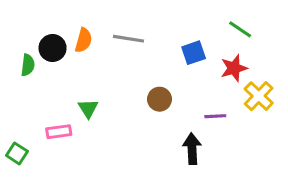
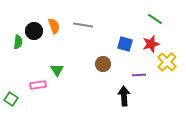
orange semicircle: (84, 40) -> (54, 26), turned -35
blue square: (194, 53) -> (125, 44), moved, turned 35

